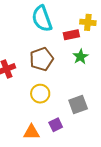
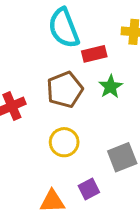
red rectangle: (71, 35) -> (94, 54), moved
green star: (81, 57) -> (111, 87), moved

